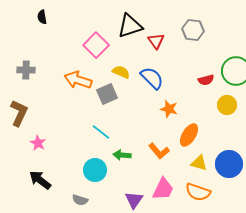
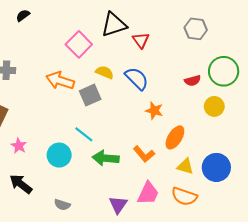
black semicircle: (42, 17) -> (23, 15), turned 64
gray hexagon: (193, 30) -> (196, 29), moved
green arrow: (122, 155) -> (106, 158), size x1.4
cyan circle: (95, 170) -> (59, 155), moved

